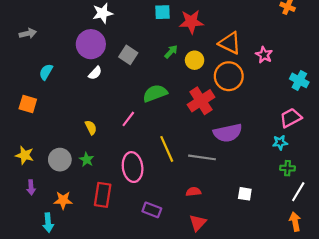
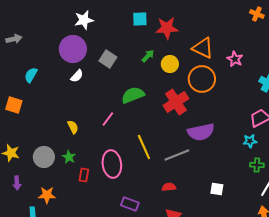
gray line: (202, 157) -> (177, 155), turned -30
red rectangle: (103, 195) -> (84, 175), moved, size x0.6

